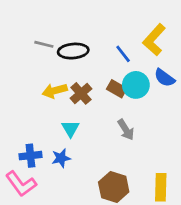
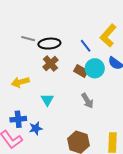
yellow arrow: (55, 91) -> (20, 82), moved
brown cross: (81, 93) -> (50, 64), moved
blue star: (61, 158) -> (36, 128), moved

